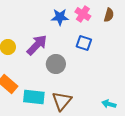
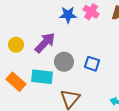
blue square: (84, 43) -> (92, 64), moved
cyan rectangle: (34, 97) -> (42, 77), moved

